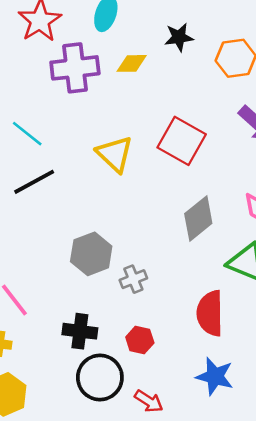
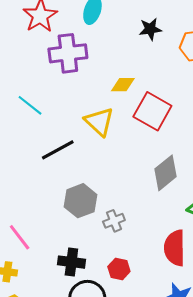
yellow diamond: (132, 63) -> (123, 85), moved
black line: (34, 182) -> (58, 150), moved

